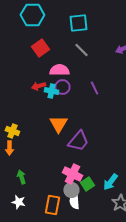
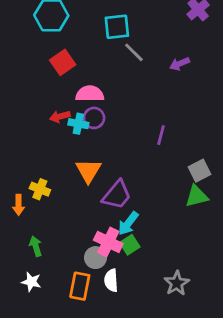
gray line: (81, 50) -> (134, 52), moved
purple line: (94, 88) -> (161, 135), moved, turned 40
yellow cross: (12, 131) -> (40, 189), moved
cyan arrow: (110, 182) -> (128, 223), moved
green square: (87, 184) -> (130, 245), moved
gray circle: (71, 190) -> (95, 258), moved

